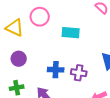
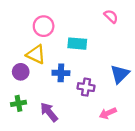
yellow triangle: (15, 28) -> (36, 54), moved
blue cross: (56, 70) -> (61, 73), moved

